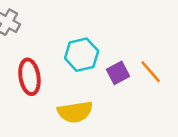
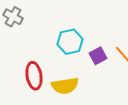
red ellipse: (29, 77) -> (34, 76), moved

